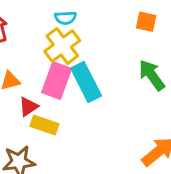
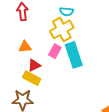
pink rectangle: (57, 81) -> (55, 51), size x0.6
yellow rectangle: (44, 125) -> (32, 78), moved

